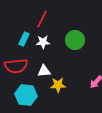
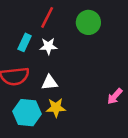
green circle: (75, 40) -> (88, 22), moved
yellow star: (58, 85) -> (56, 108), moved

